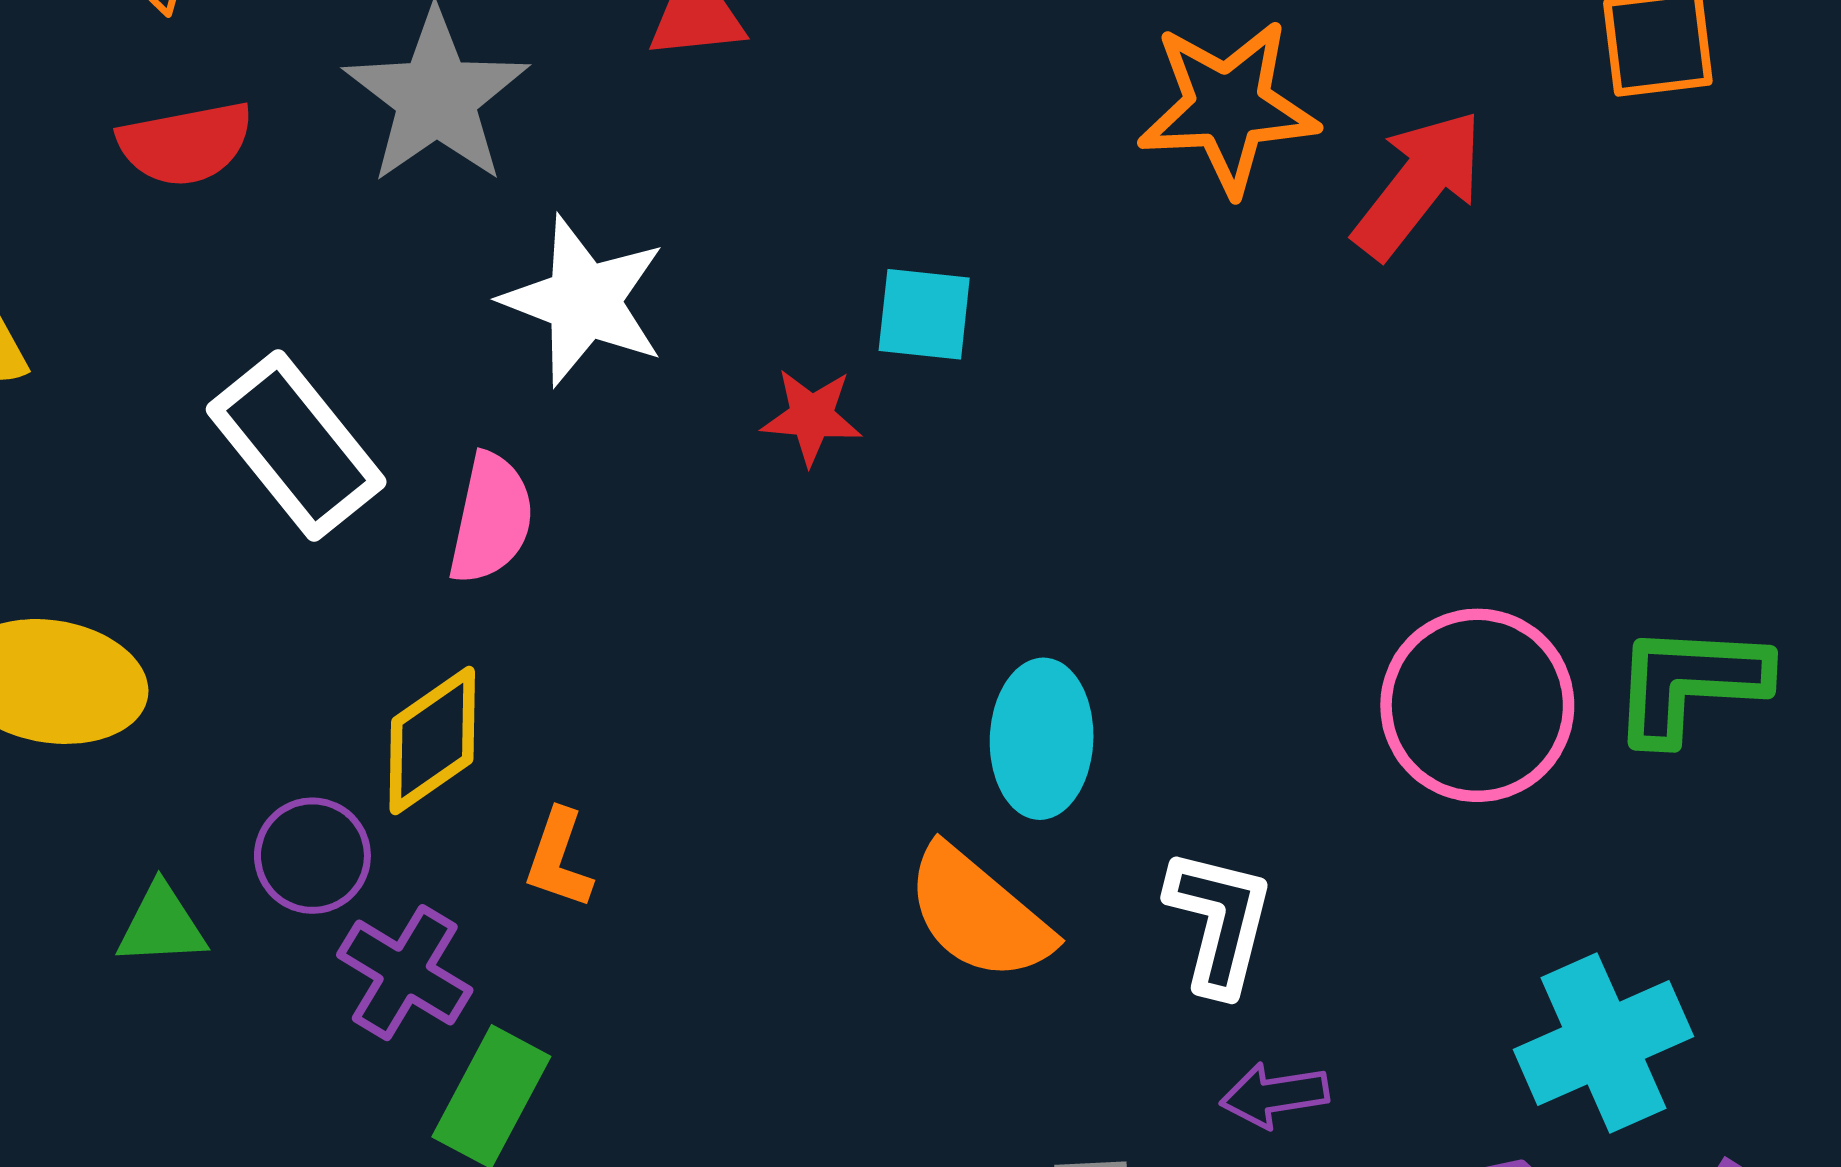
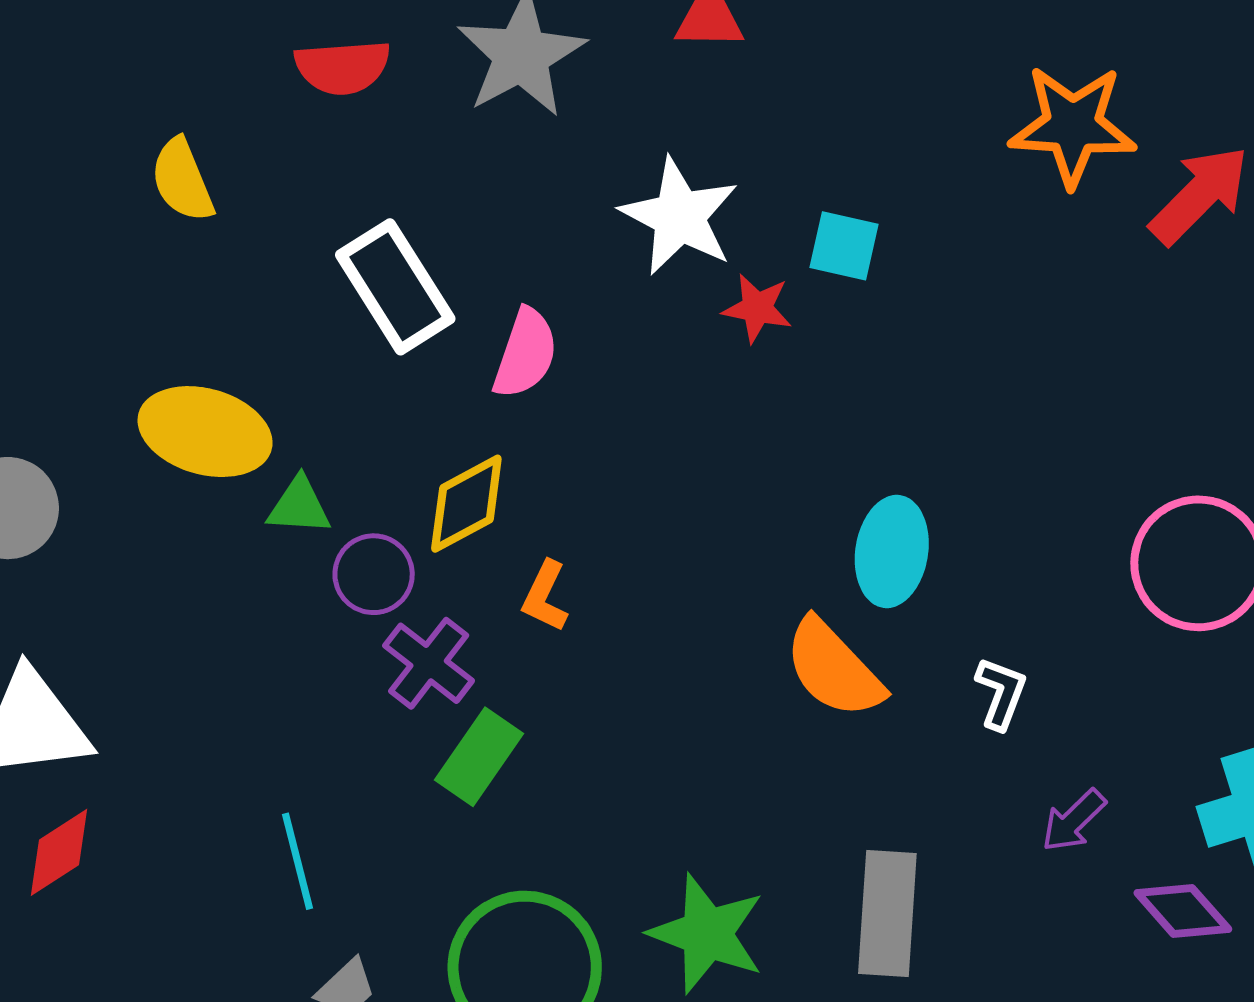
white star: (584, 301) -> (679, 216), moved
white L-shape: (1219, 921) -> (1001, 693), size x0.7
green triangle: (161, 925) -> (299, 506), moved
purple arrow: (1274, 1095) -> (1074, 821), moved, turned -42

